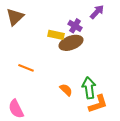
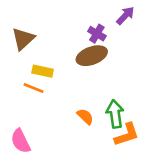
brown triangle: (15, 17) -> (23, 39), moved
yellow rectangle: (56, 35) -> (43, 71), moved

